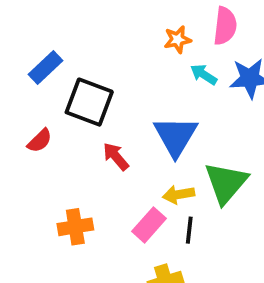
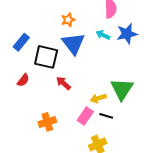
orange star: (177, 39) -> (68, 20), moved
blue triangle: (176, 136) -> (73, 44), moved
black line: (189, 230) -> (106, 116), turned -72

